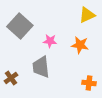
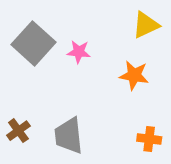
pink star: (50, 41) -> (79, 52), moved
gray trapezoid: (41, 67) -> (69, 136), moved

